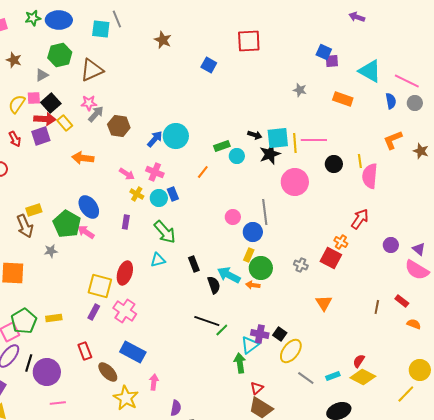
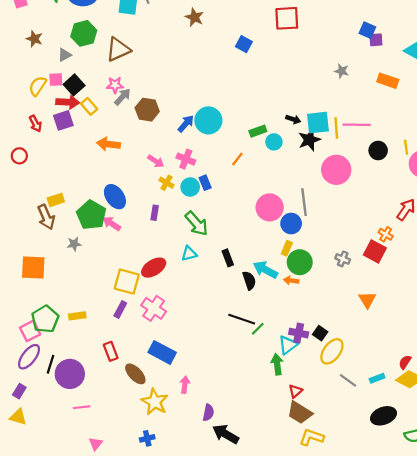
pink circle: (233, 217) -> (270, 207), size x1.6
red ellipse: (125, 273) -> (154, 268), turned 40

